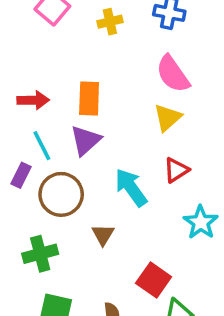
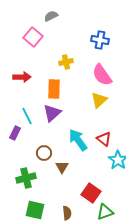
yellow cross: (110, 22) -> (66, 62), moved
red arrow: (33, 100) -> (22, 77), moved
red triangle: (176, 170) -> (104, 139), moved, turned -49
brown circle: (61, 194) -> (44, 153), moved, size x0.6

